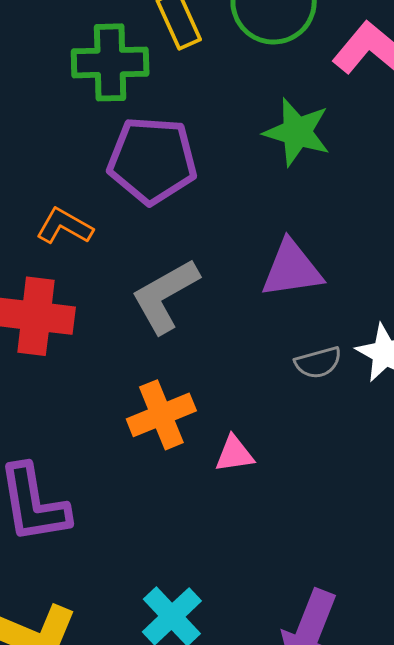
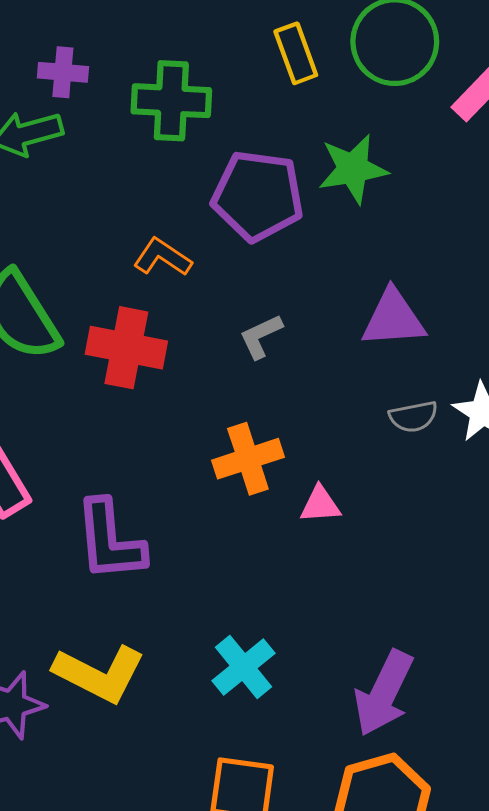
green cross: (110, 62) -> (171, 101), moved
green star: (297, 132) -> (353, 169), moved, turned -30
gray L-shape: (165, 296) -> (261, 336), size x0.6

